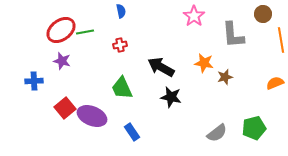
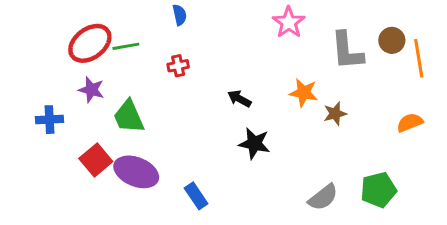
brown circle: (263, 14) -> (392, 40), moved
black arrow: (161, 67) -> (239, 99), size x0.6
green trapezoid: (122, 88) -> (129, 117), moved

